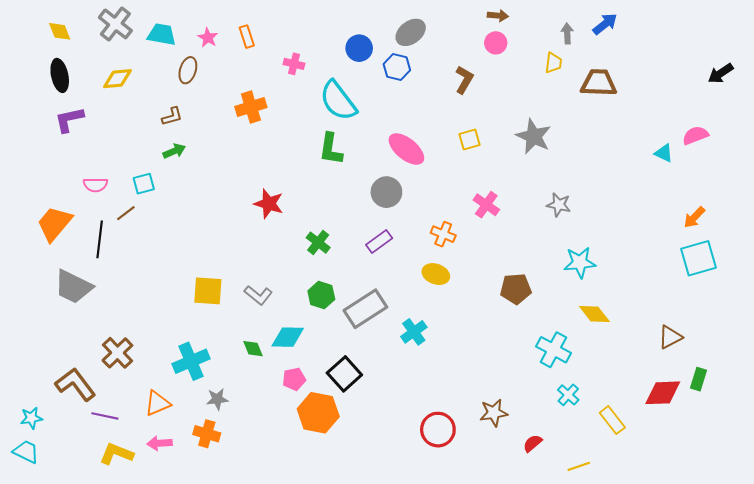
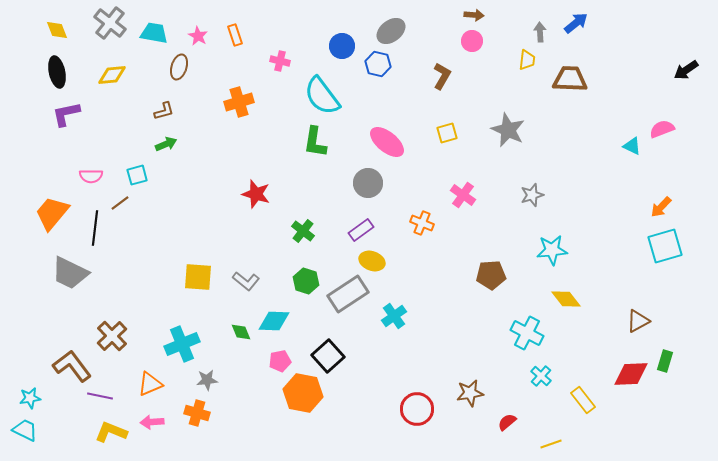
gray star: (559, 205) -> (532, 195), turned -30
yellow ellipse: (436, 274) -> (372, 261), moved

